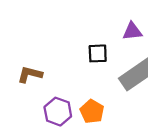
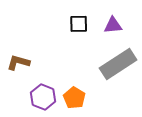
black square: (98, 53) -> (79, 24), moved

